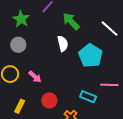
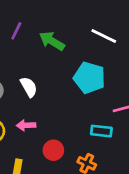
white semicircle: (63, 44) -> (29, 87), moved
pink arrow: (35, 77) -> (26, 125), turned 152

